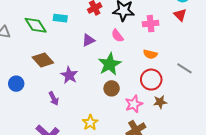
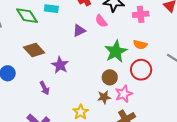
pink semicircle: (117, 36) -> (101, 21), moved
green star: (110, 64) -> (116, 51), moved
brown circle: (112, 88) -> (110, 77), moved
brown star: (160, 102) -> (104, 97), moved

